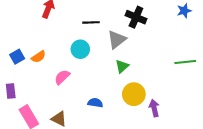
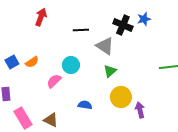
blue star: (184, 11) -> (144, 19), moved
gray triangle: (117, 40) -> (105, 46), turned -48
cyan circle: (80, 49) -> (71, 65), moved

